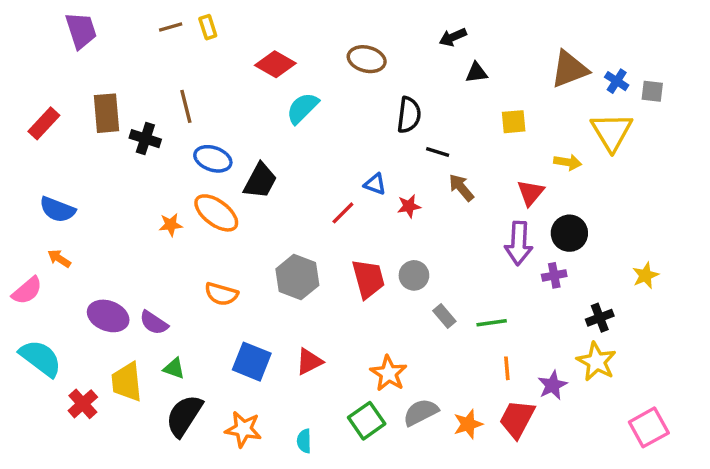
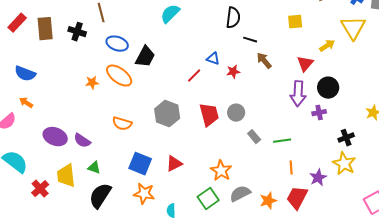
brown rectangle: (106, 113) -> (45, 29), moved
yellow arrow: (568, 162) -> (327, 46), turned -42
orange star: (243, 429) -> (144, 194), moved

